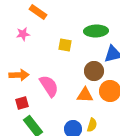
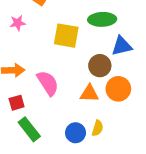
yellow square: (65, 45) -> (66, 36), size x1.6

